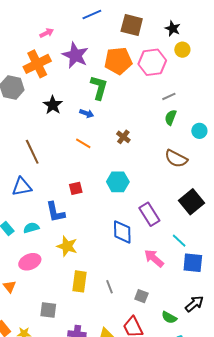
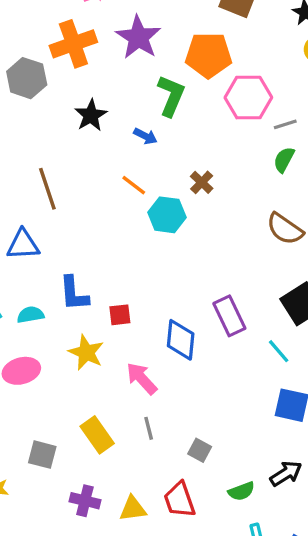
pink hexagon: (152, 62) -> (248, 98), moved
cyan hexagon: (118, 182) -> (167, 215), moved
red square: (76, 188) -> (120, 315), moved
cyan line: (179, 241) -> (279, 351), moved
pink arrow: (154, 258) -> (142, 378), moved
yellow rectangle: (80, 281) -> (97, 435), moved, turned -50
green semicircle: (169, 317) -> (241, 491), turned -56

